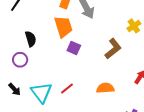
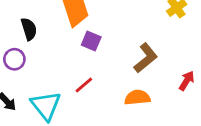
brown L-shape: (113, 49) -> (146, 58), moved
red line: (67, 89) -> (84, 85), moved

